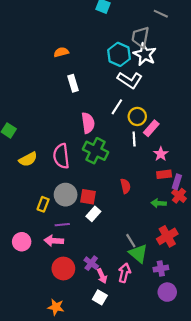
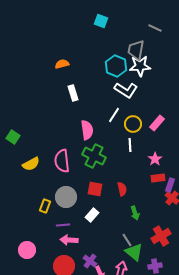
white star: (145, 54) -> (140, 66), turned -30
pink rectangle: (151, 128) -> (157, 123), moved
red square: (88, 197) -> (95, 189), moved
green arrow: (159, 203) -> (135, 213), moved, turned -112
pink arrow: (54, 241) -> (69, 240), moved
pink circle: (22, 242) -> (27, 250), moved

